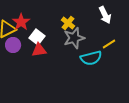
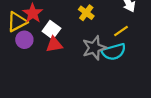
gray star: (74, 38) -> (94, 48), moved
yellow line: (109, 44) -> (121, 31), moved

